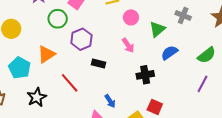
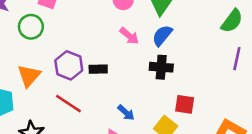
purple hexagon: (81, 39) -> (69, 65), moved
blue semicircle: (169, 53) -> (162, 35), moved
black cross: (145, 75) -> (161, 67), turned 30

